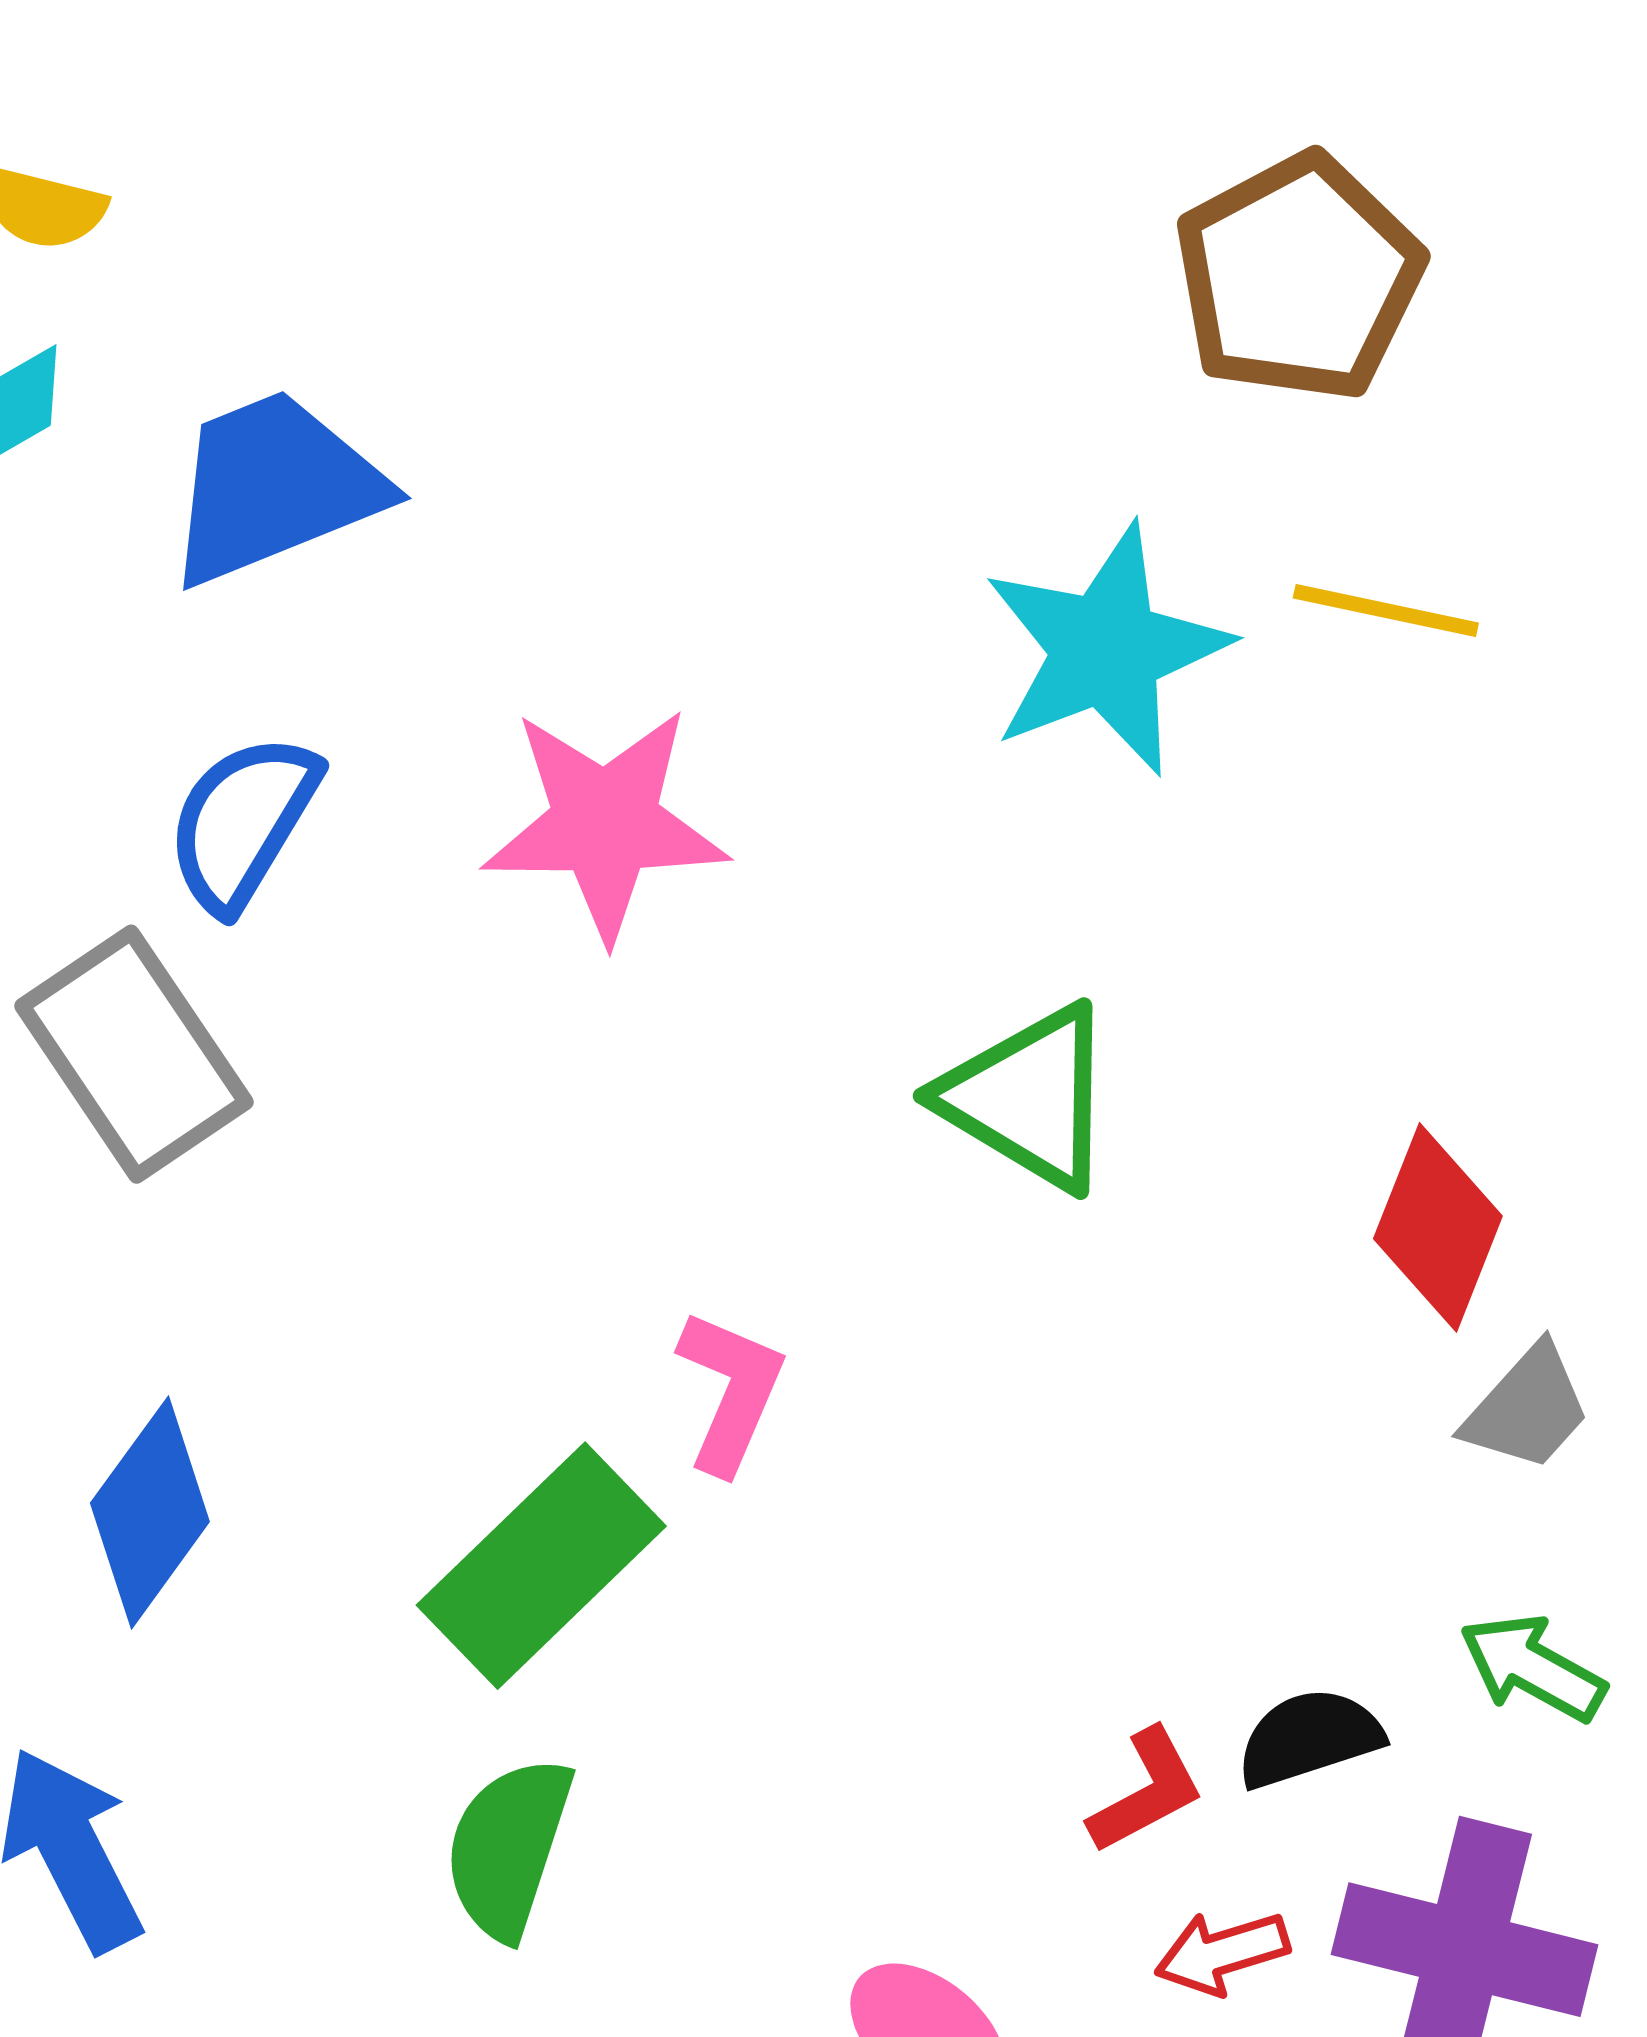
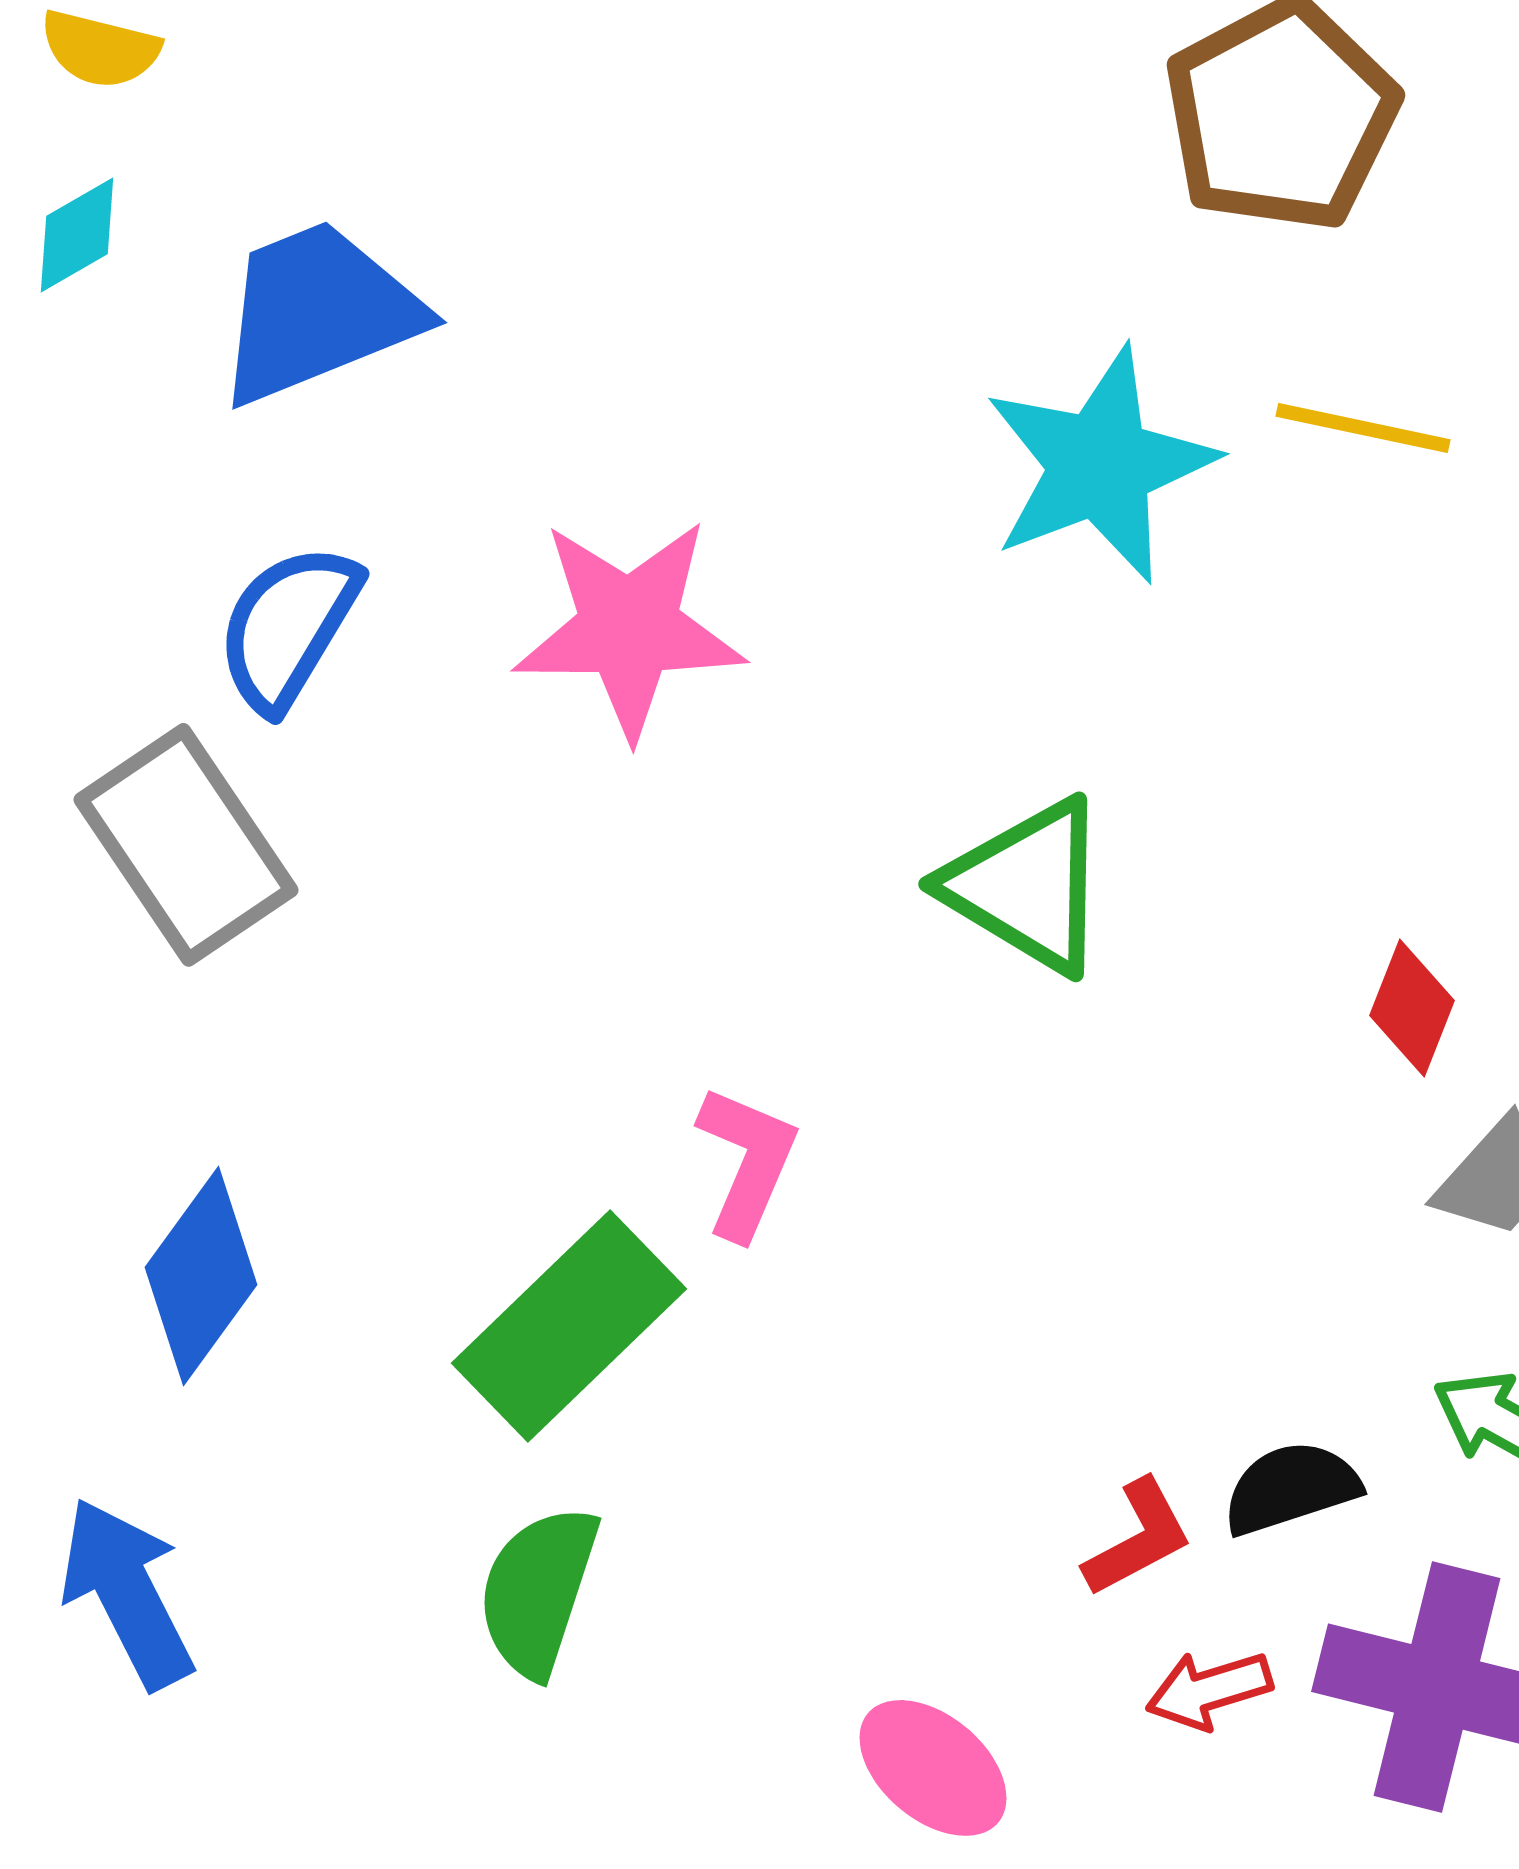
red diamond: (1438, 1227) -> (1412, 1008), size x0.7

